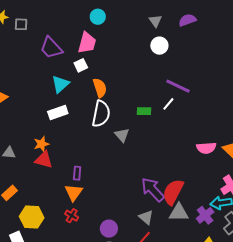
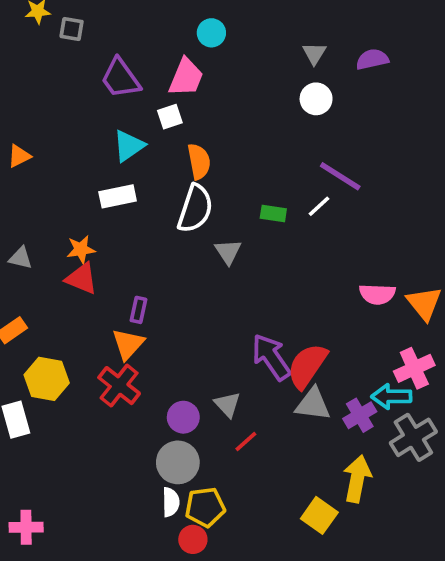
red cross: (72, 216) -> (119, 386), size x1.6
gray triangle: (146, 217) -> (227, 404), moved

